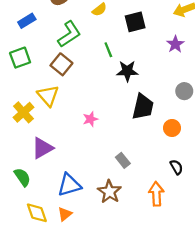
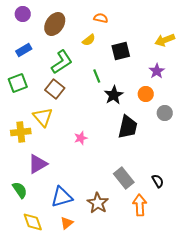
black star: (127, 71) -> (114, 95), turned -30
yellow cross: (23, 112) -> (21, 132), turned 36
orange circle: (172, 128) -> (146, 94), moved
gray rectangle: (123, 160) -> (124, 178), moved, size x1.5
orange triangle: (65, 214) -> (67, 223), moved

